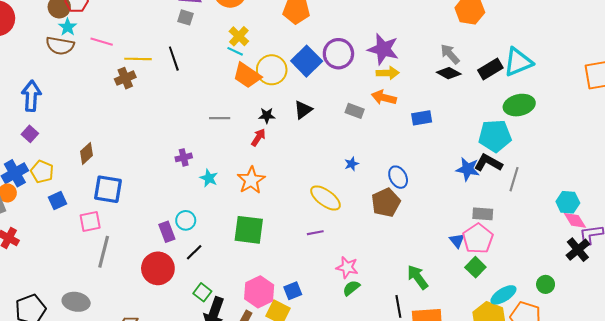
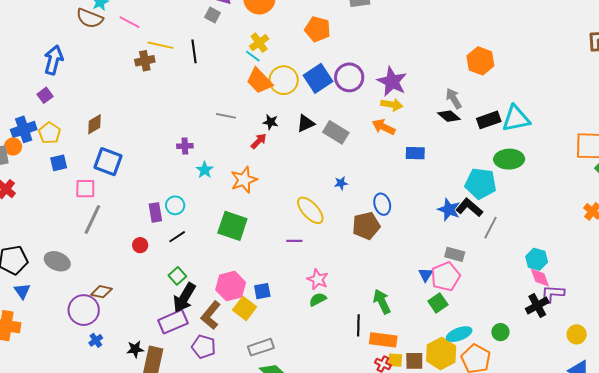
gray rectangle: (355, 111) -> (336, 132), moved, size x1.4
red circle: (158, 268) -> (140, 245), size x0.5

